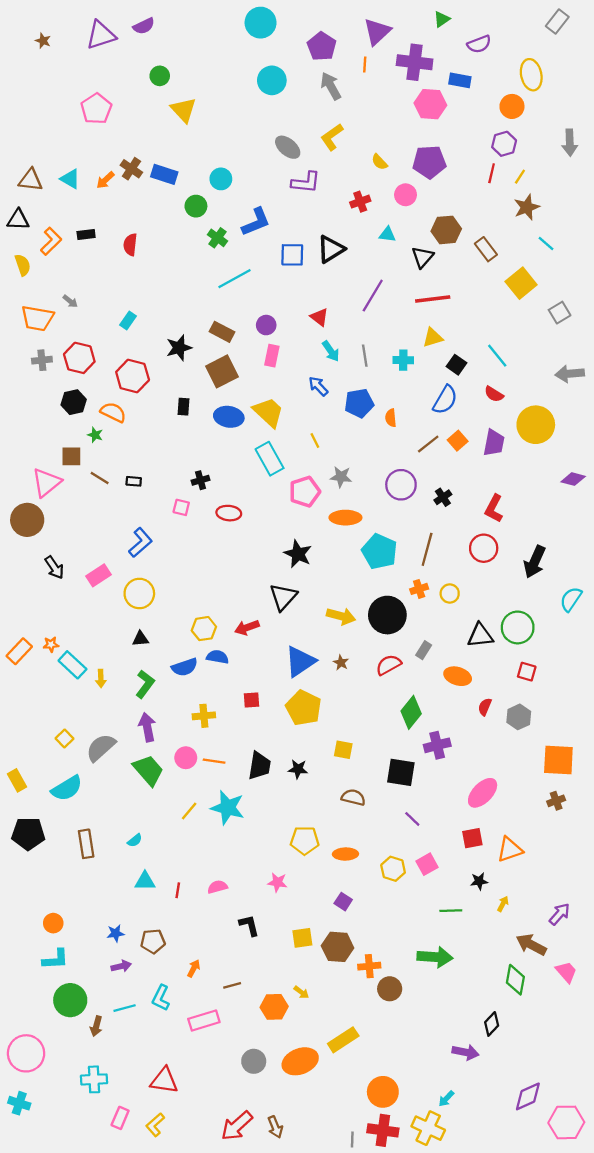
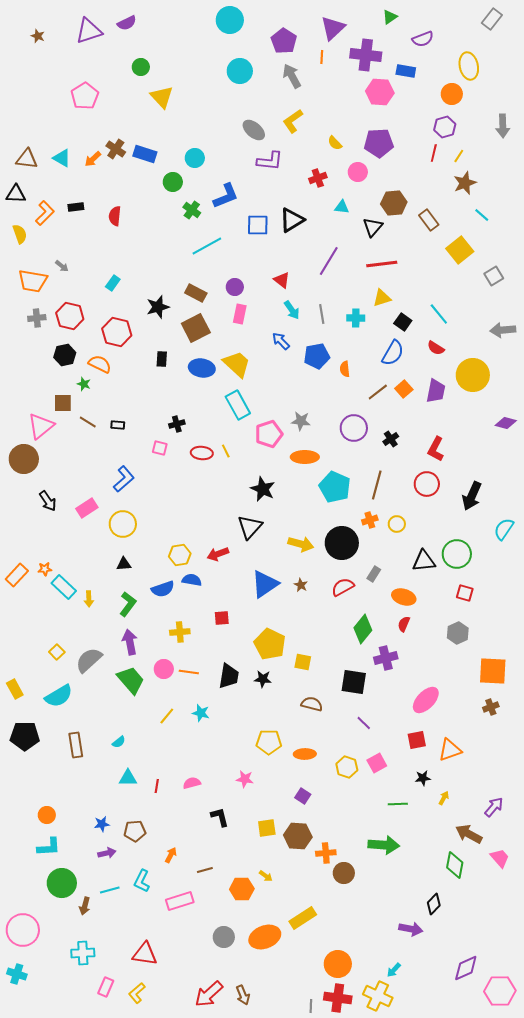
yellow line: (315, 441) -> (226, 451), moved
red semicircle: (485, 707) -> (404, 624), moved
yellow pentagon: (304, 708) -> (270, 644), moved
cyan star: (228, 808) -> (201, 713), size x0.6

